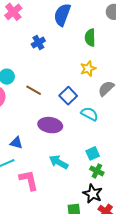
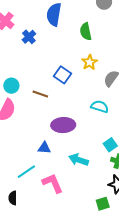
blue cross: (38, 43) -> (29, 37), moved
blue square: (68, 96) -> (63, 75), moved
blue triangle: (16, 143) -> (44, 148), moved

